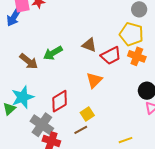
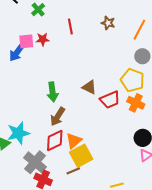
green arrow: (53, 53) -> (52, 92), turned -72
brown arrow: (29, 61) -> (58, 117), moved, turned 78
orange triangle: (94, 80) -> (74, 141), moved
yellow square: (87, 114) -> (81, 156), size x1.6

